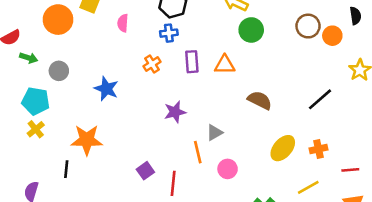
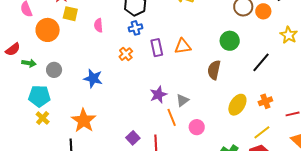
green circle: (251, 30) -> (230, 41), moved
brown semicircle: (260, 100) -> (214, 70), turned -96
purple star: (175, 112) -> (158, 95), moved
orange star: (87, 140) -> (84, 121), turned -30

